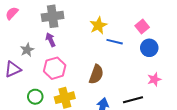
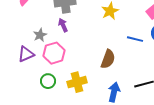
blue line: (115, 42) -> (135, 39), moved
pink hexagon: (55, 68) -> (54, 53), moved

